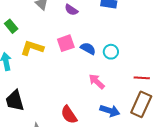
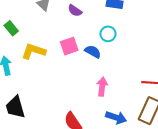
cyan circle: (111, 52) -> (108, 34), moved
pink arrow: (97, 82) -> (102, 87), turned 54

